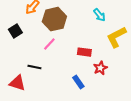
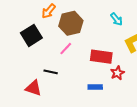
black square: (15, 31) -> (31, 35), size x1.5
red rectangle: (84, 52) -> (101, 57), size x1.5
blue rectangle: (78, 82) -> (95, 87), turned -56

